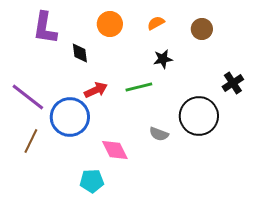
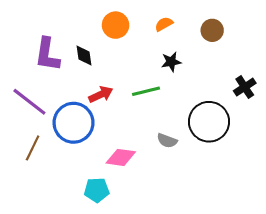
purple L-shape: (45, 28) -> (47, 54), moved
pink diamond: (115, 150) -> (121, 157), turned -56

